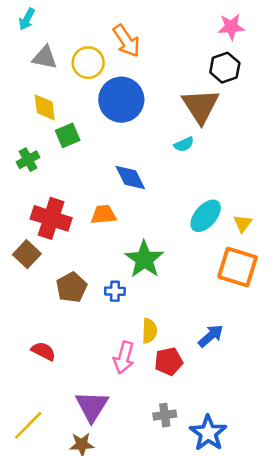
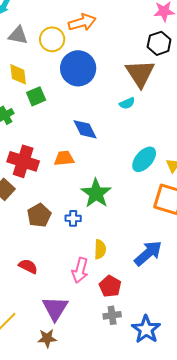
orange arrow: (126, 41) -> (82, 22), turned -72
blue arrow: (211, 336) -> (148, 253), size x1.4
red semicircle: (43, 351) -> (28, 266), moved
red pentagon: (169, 361) -> (110, 286), moved, turned -30

